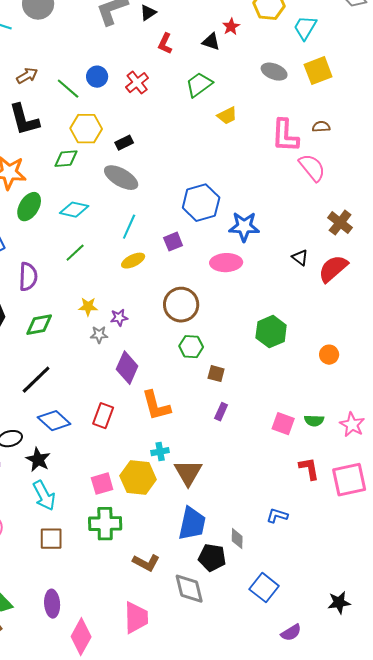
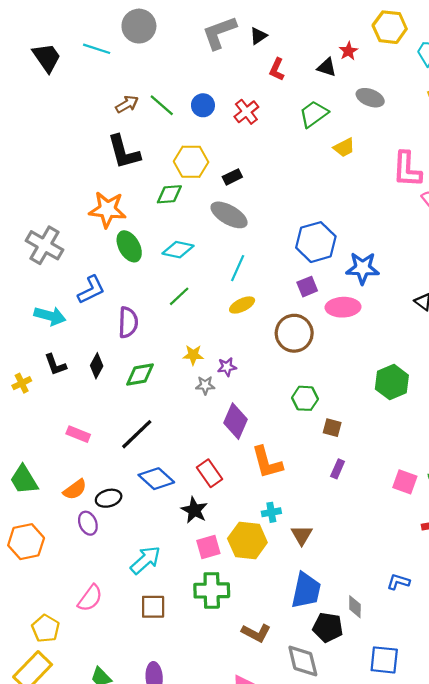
gray ellipse: (274, 72) -> (370, 98), moved
green line: (68, 89) -> (162, 105), moved
green ellipse: (29, 207) -> (129, 246), turned -60
purple square: (173, 242) -> (307, 287), moved
brown circle: (181, 305) -> (294, 333), moved
red rectangle: (103, 416) -> (209, 473), turned -55
black star: (38, 460) -> (194, 510), moved
brown triangle: (188, 473) -> (302, 535), size x0.7
cyan arrow: (44, 496) -> (145, 560), turned -104
blue square: (264, 588) -> (384, 660), turned -32

